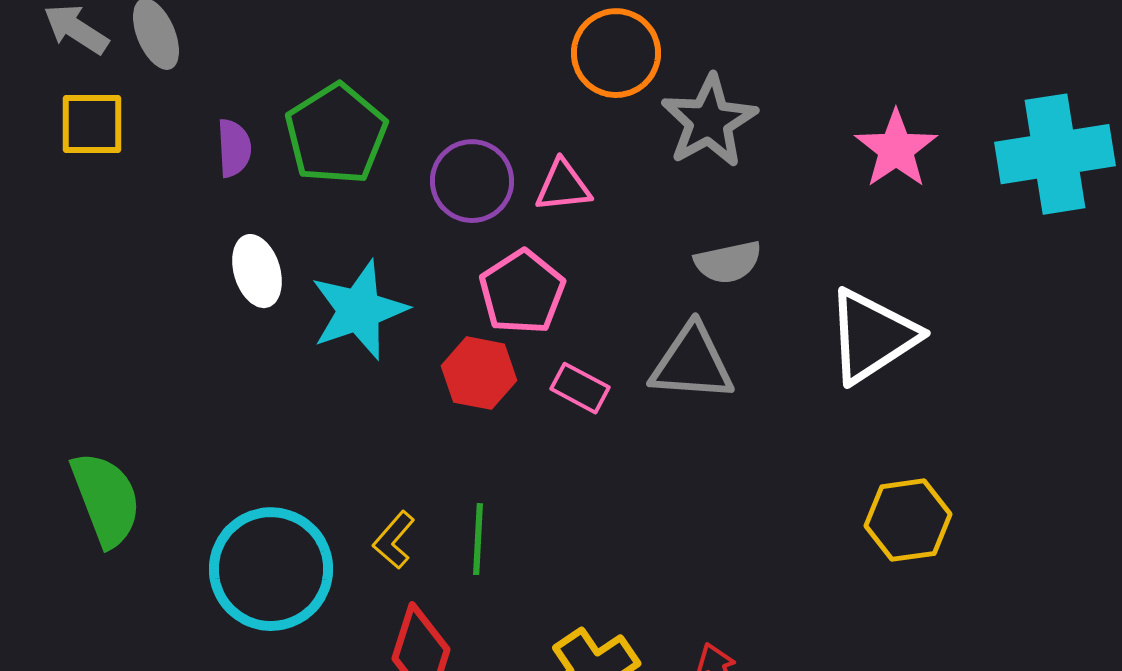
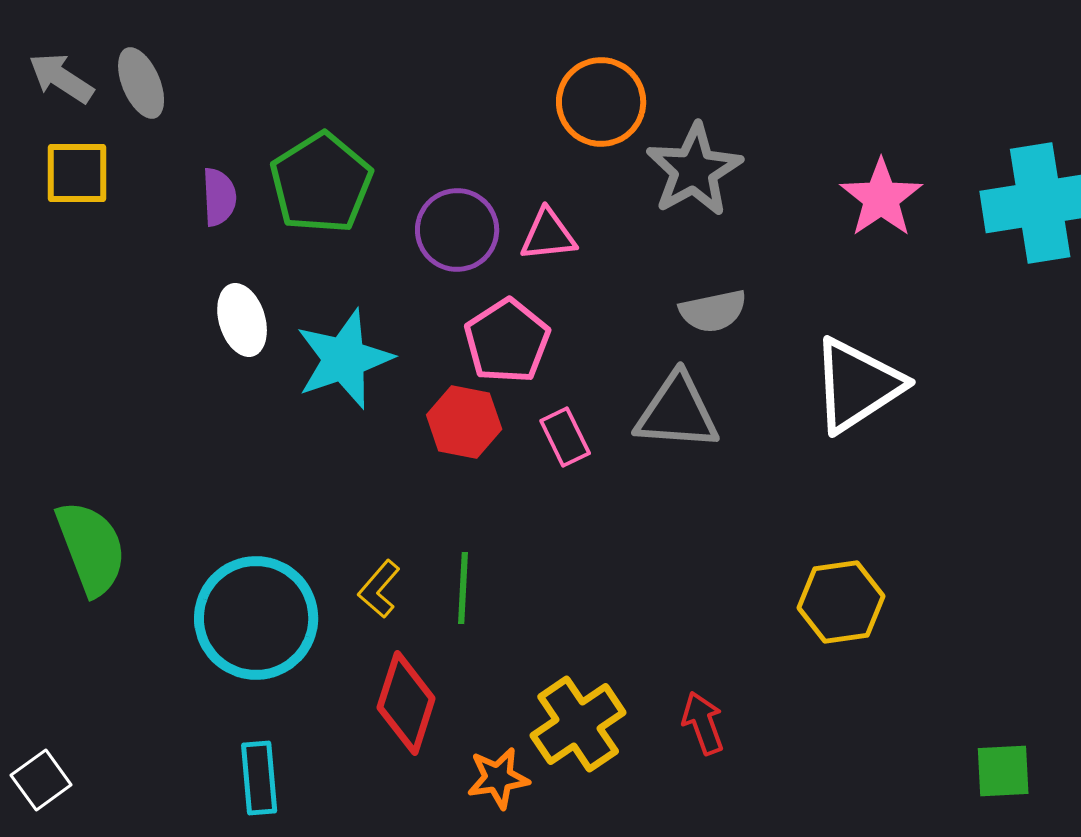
pink rectangle: (580, 388) -> (565, 437), turned 36
yellow hexagon: (908, 520) -> (841, 602), moved

